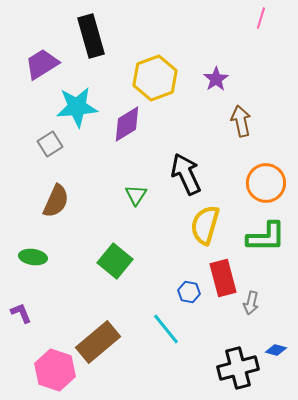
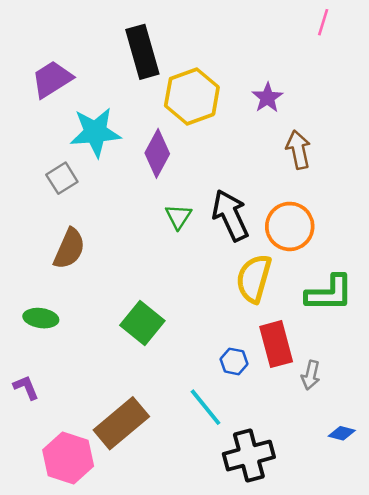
black rectangle: (91, 36) -> (142, 52), moved
purple diamond: (127, 124) -> (157, 153), turned -30
orange circle: (266, 183) -> (290, 226), moved
green triangle: (136, 195) -> (178, 217), moved
black cross: (238, 368) -> (249, 456), moved

